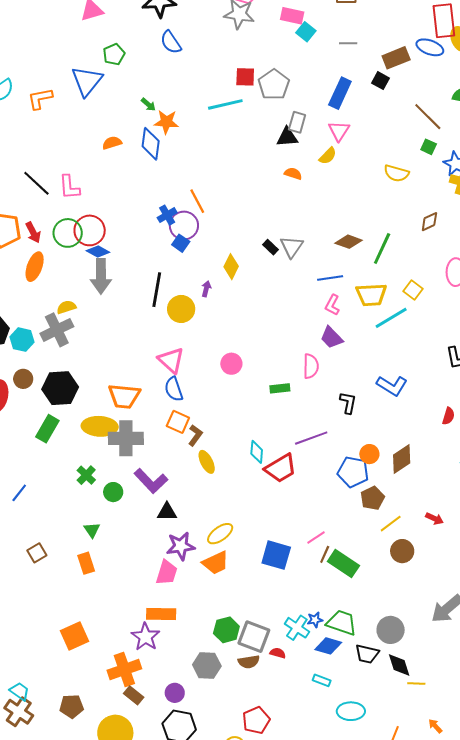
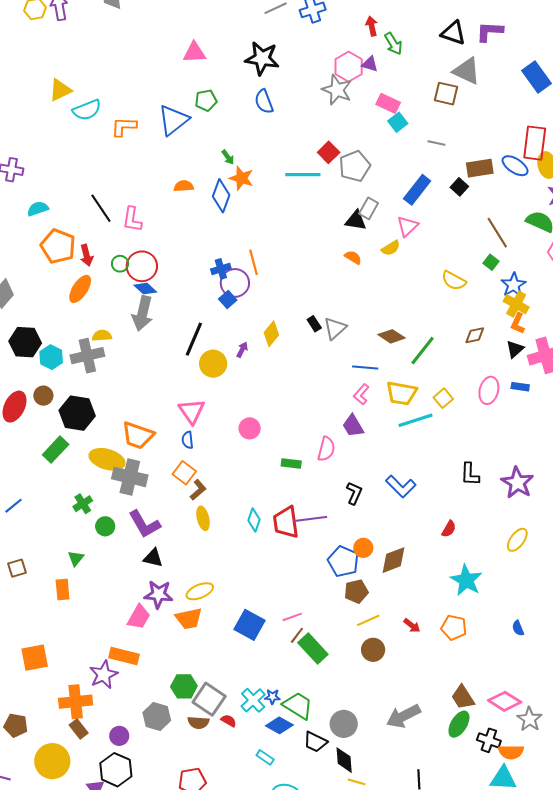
red square: (245, 77) -> (329, 152), turned 30
green circle: (68, 233) -> (120, 264), size x0.6
blue semicircle: (174, 389) -> (188, 440), size x0.7
red trapezoid: (281, 468) -> (286, 522), moved, turned 100

